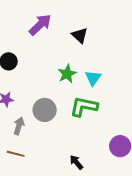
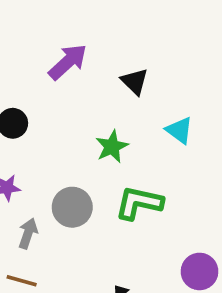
cyan triangle: (93, 78) -> (179, 130), moved, turned -30

